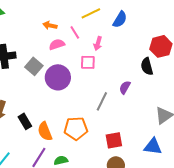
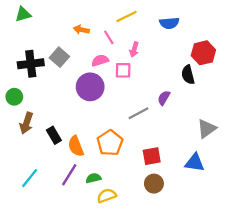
blue semicircle: (120, 19) -> (169, 23), moved, turned 54
pink semicircle: (57, 44) -> (100, 60), moved
gray square: (34, 66) -> (59, 57), moved
gray line: (102, 101) -> (139, 113), turned 36
orange pentagon: (76, 128) -> (110, 143), turned -30

